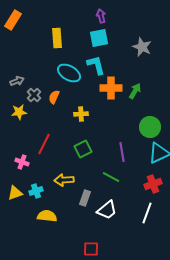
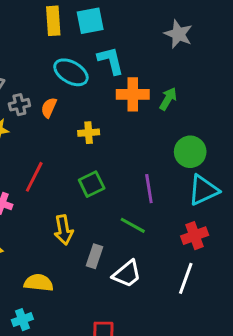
cyan square: (99, 38) -> (90, 21), moved
gray cross: (34, 95) -> (19, 105), turned 32
yellow arrow: (64, 180) -> (64, 230), turned -96
cyan cross: (36, 191) -> (22, 320), moved

